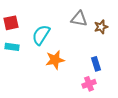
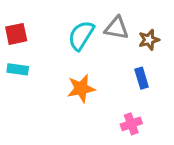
cyan semicircle: (41, 35) -> (81, 35), moved
blue rectangle: (96, 64) -> (142, 78), moved

